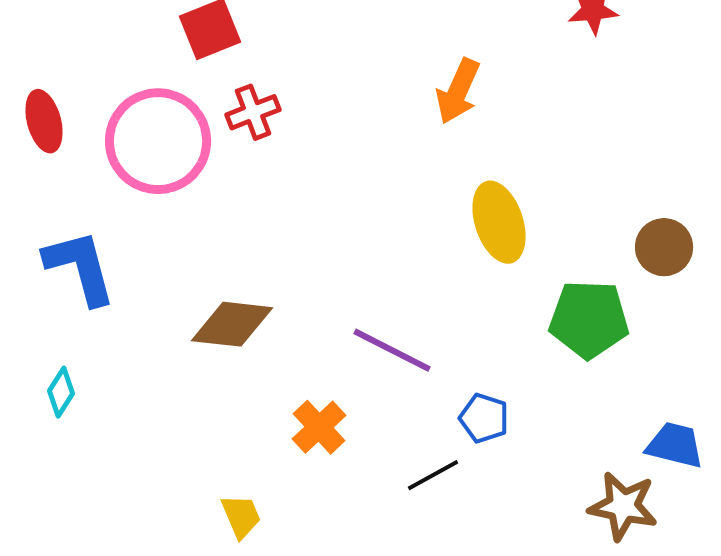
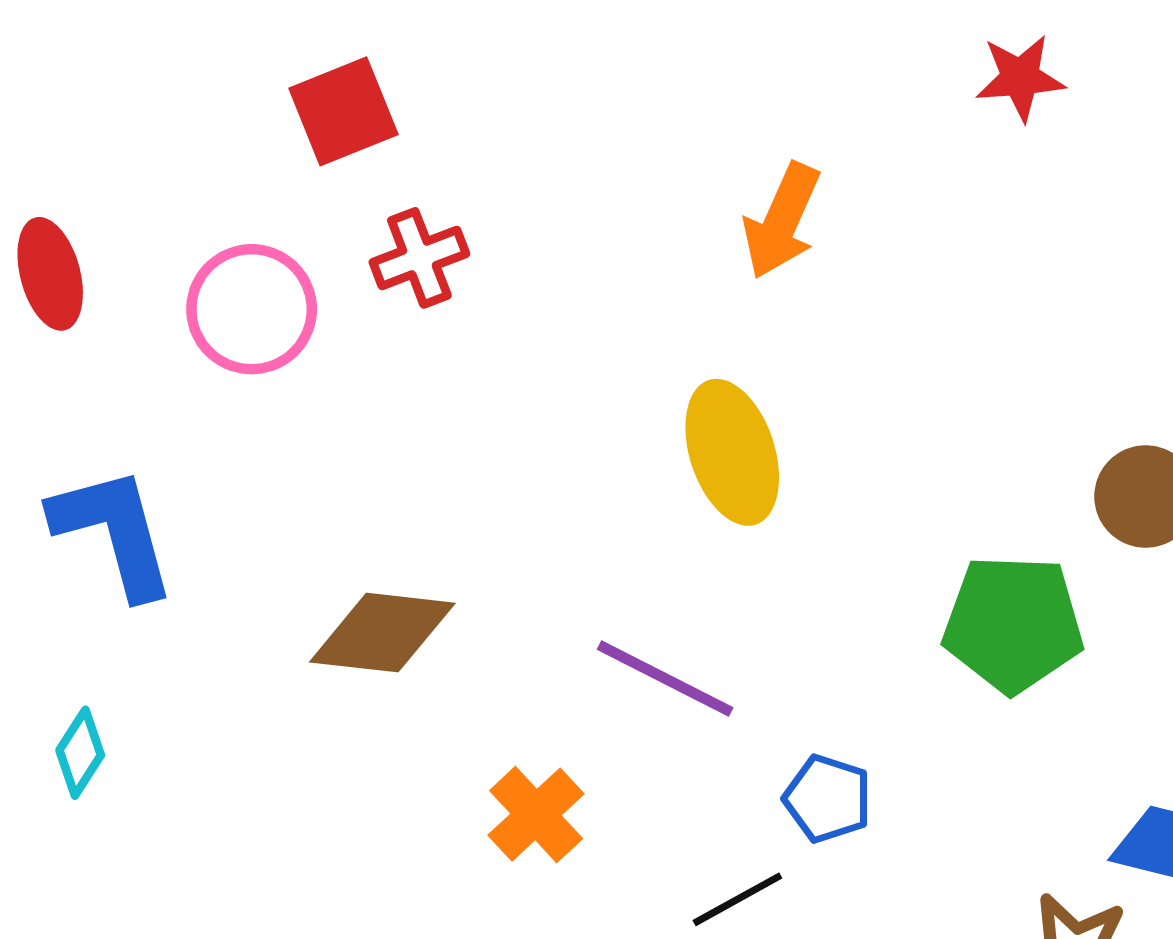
pink circle: (158, 141) -> (252, 309), size x0.7
yellow ellipse: (499, 222) -> (732, 452), moved

